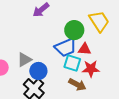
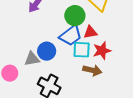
gray triangle: (24, 60) -> (32, 59), turned 35
blue circle: (38, 71) -> (47, 51), moved

